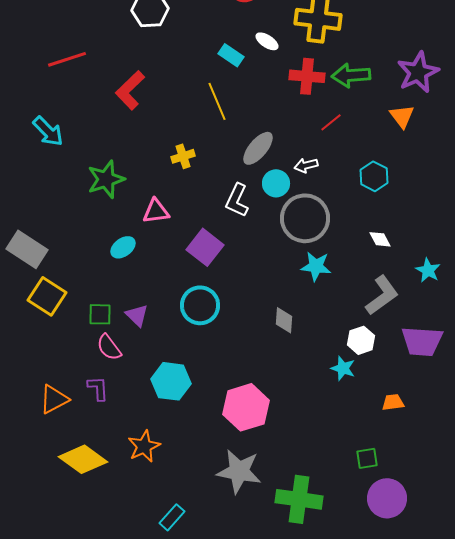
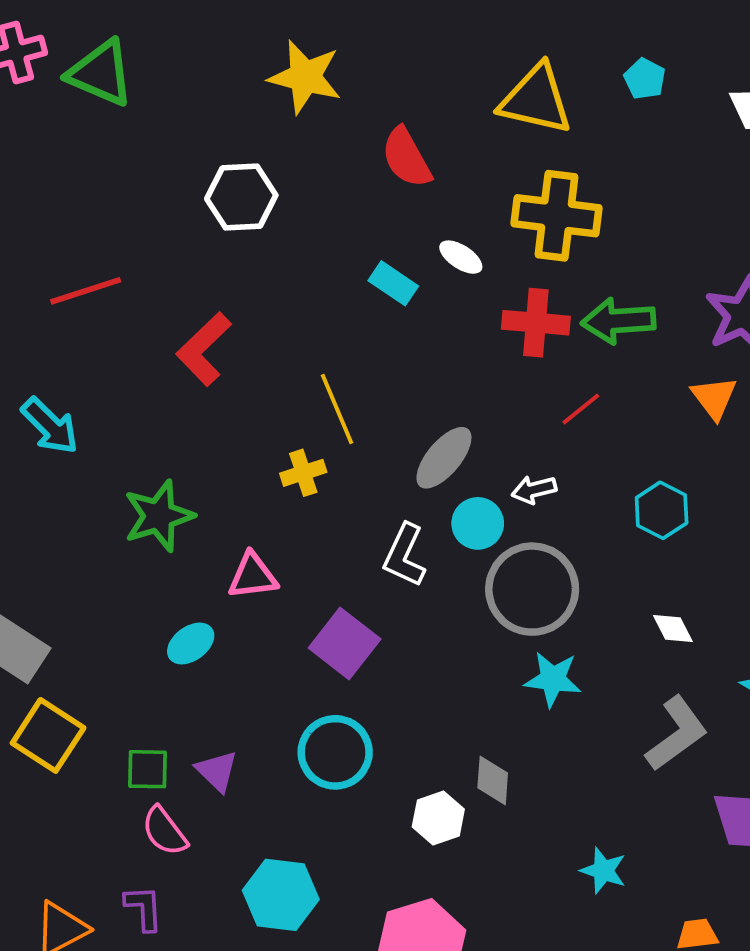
yellow line: (217, 101) -> (337, 409), moved
white hexagon: (361, 340) -> (438, 818), moved

